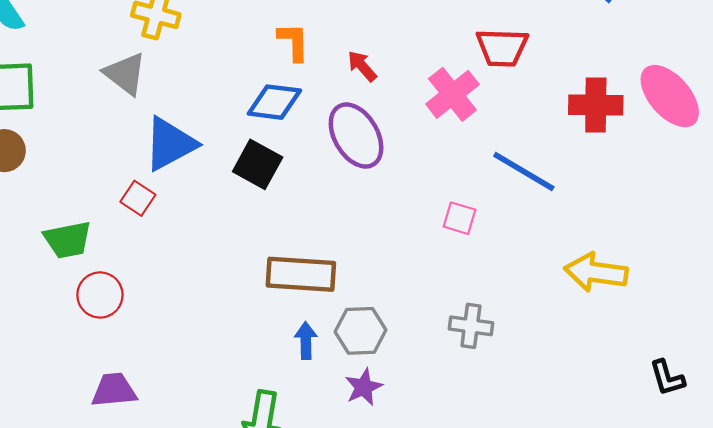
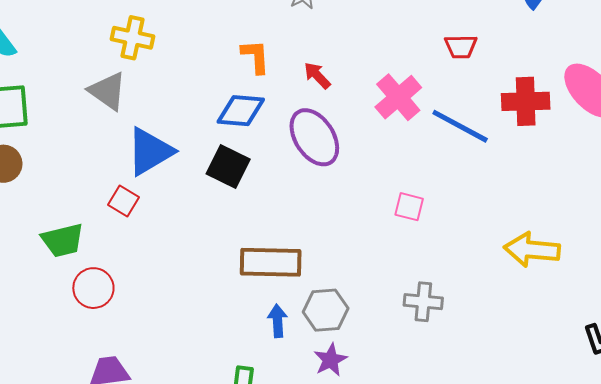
red trapezoid: (502, 48) -> (461, 47), moved, size x0.7
blue line: (524, 172) -> (460, 126), moved

